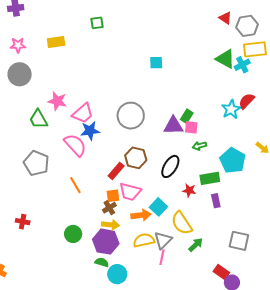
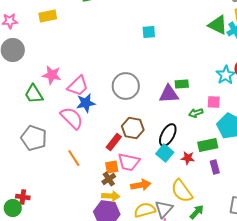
green rectangle: (187, 116) -> (182, 84), turned 56
pink square: (191, 127) -> (214, 102), moved
cyan square: (158, 207) -> (165, 153), moved
green circle: (73, 234) -> (13, 208), moved

